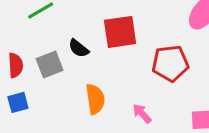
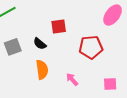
red square: (120, 32) -> (59, 26), size x0.7
black semicircle: (79, 48) -> (40, 44), moved

